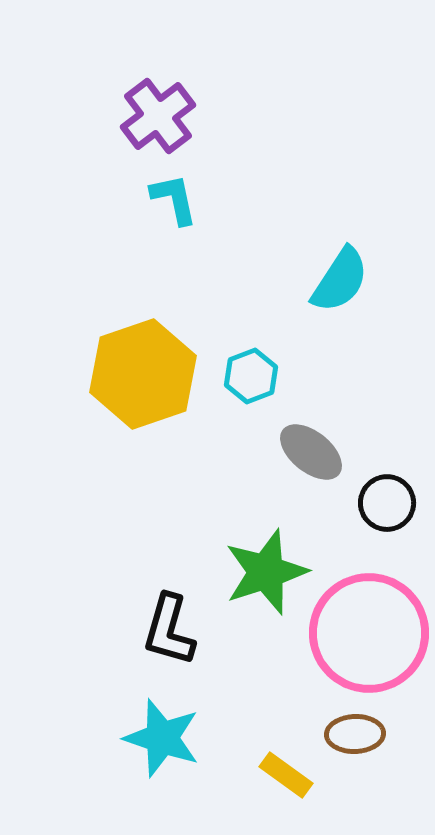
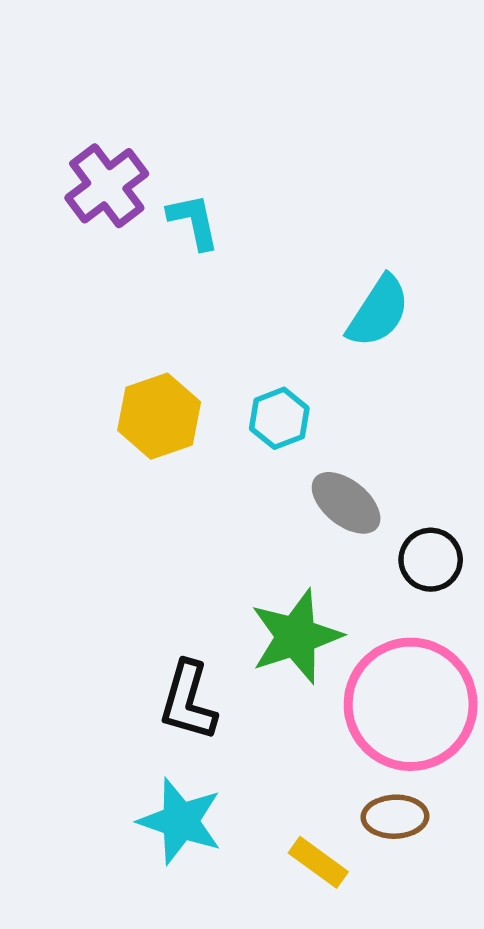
purple cross: (158, 116) -> (107, 186), moved
yellow hexagon: (143, 374) -> (159, 416), size x0.7

